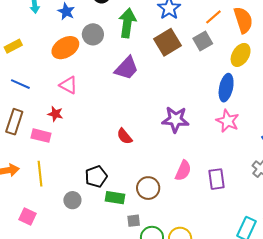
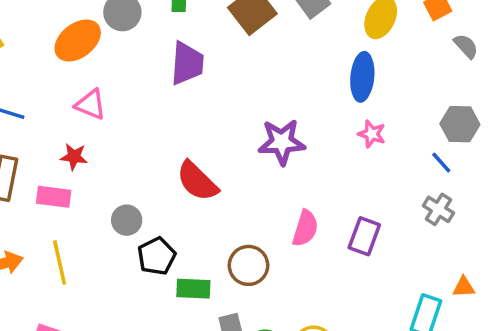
purple trapezoid: (127, 68) -> (187, 63), turned -32
pink star: (228, 121) -> (372, 134), size x0.7
red semicircle: (124, 136) -> (197, 181), size x1.5
purple rectangle: (216, 179) -> (364, 236), turned 35
gray circle: (72, 200) -> (127, 220), moved

